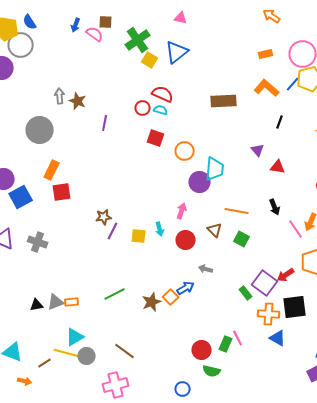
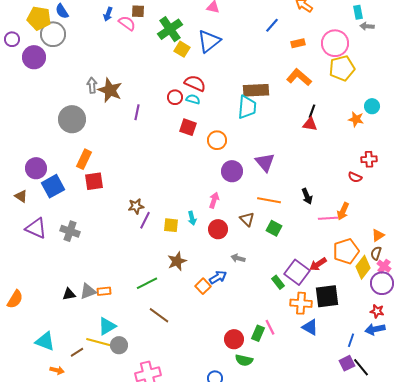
blue line: (293, 84) -> (272, 25), moved
brown star: (78, 101) -> (110, 90), size x1.4
purple triangle: (258, 150) -> (265, 162), moved, size x1.5
red triangle: (278, 167) -> (310, 124), moved
cyan trapezoid: (215, 169) -> (247, 107), moved
pink line: (296, 229) -> (328, 218), turned -60
brown star: (152, 302) -> (177, 261), moved
brown line: (125, 351) -> (159, 315), moved

